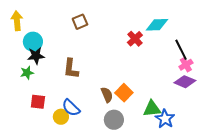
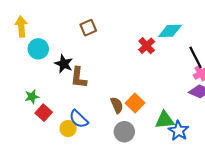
black star: (36, 56) -> (64, 64), moved, turned 30
green star: (27, 73) -> (32, 97), moved
red square: (38, 102) -> (44, 113), turned 35

